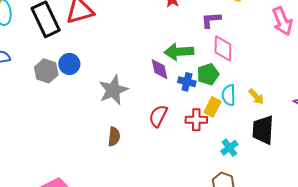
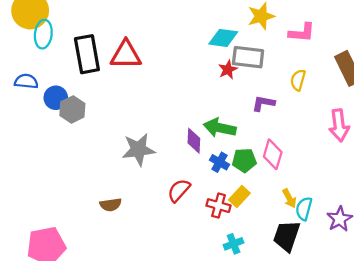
pink diamond: (223, 48) -> (273, 154), moved
blue circle: (69, 64) -> (56, 98), moved
cyan semicircle: (229, 95) -> (304, 209), moved
brown semicircle: (114, 137) -> (111, 205), moved, turned 60
cyan cross: (229, 148) -> (234, 244), moved

